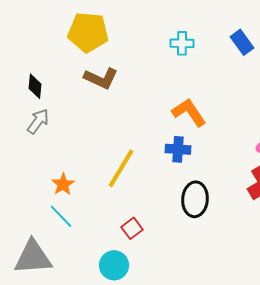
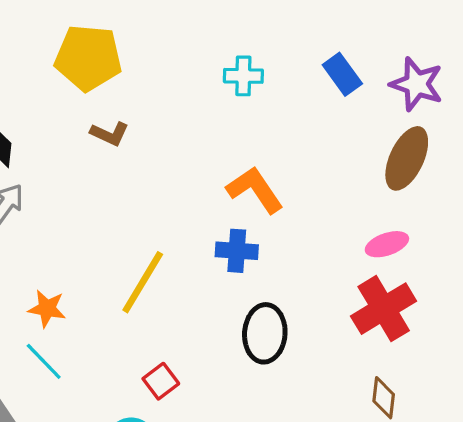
brown L-shape: (101, 78) -> (110, 134), size x0.7
orange star: (63, 184) -> (47, 309), turned -30

